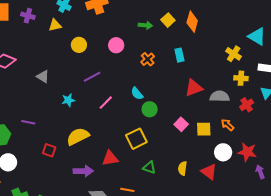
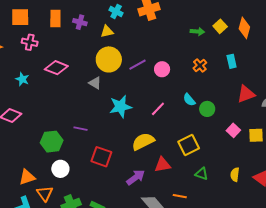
yellow circle: (79, 45) -> (109, 59), moved, size x1.6
pink circle: (116, 45) -> (162, 69), moved
purple line: (92, 77) -> (137, 65), moved
cyan star: (68, 100) -> (121, 107), size x1.6
green circle: (150, 109) -> (207, 109), moved
yellow semicircle: (78, 136) -> (143, 141), moved
red square: (49, 150) -> (101, 157), size x1.5
purple arrow: (83, 171) -> (136, 177), turned -36

